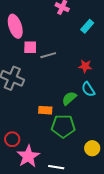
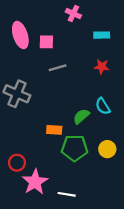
cyan rectangle: (87, 26) -> (102, 35), turned 48
pink square: (30, 47) -> (46, 42), moved
red star: (85, 66) -> (102, 67), moved
yellow circle: (92, 148) -> (107, 149), moved

